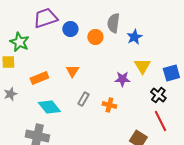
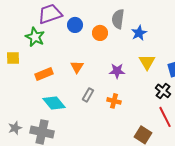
green star: (19, 42) -> (35, 37), moved
purple star: (122, 79) -> (117, 71), moved
gray star: (10, 94) -> (15, 128), moved

